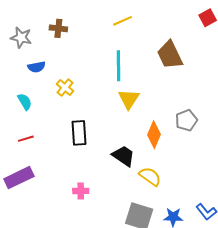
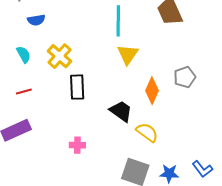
yellow cross: (65, 88) -> (60, 56), moved, size x1.4

